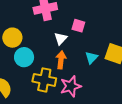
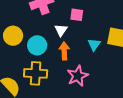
cyan circle: (24, 57) -> (37, 45), moved
yellow cross: (44, 80) -> (36, 73), moved

